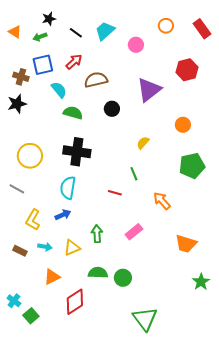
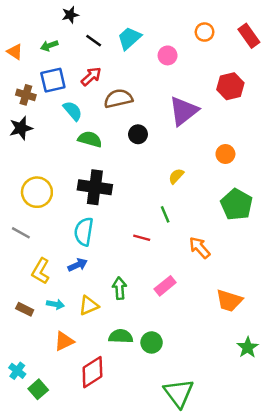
black star: (49, 19) -> (70, 15), moved
orange triangle: (15, 32) -> (15, 52), moved
green pentagon: (192, 166) -> (237, 205), turned -30

